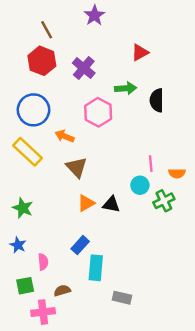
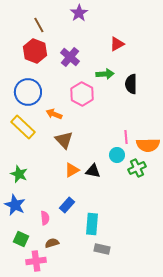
orange semicircle: (177, 173) -> (148, 145), size x1.6
blue star: (18, 245) -> (15, 205), size x1.5
pink semicircle: (43, 262) -> (45, 218), moved
cyan rectangle: (96, 268) -> (92, 224), moved
green square: (25, 286) -> (21, 239), turned 35

